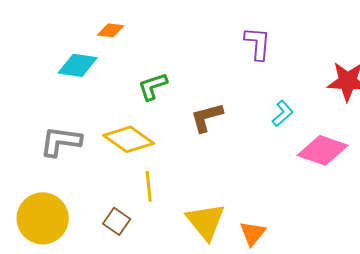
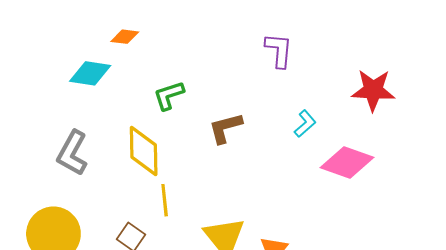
yellow diamond: (129, 139) -> (144, 151), turned 54
gray L-shape: (61, 141) -> (72, 153), turned -69

